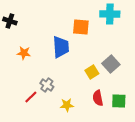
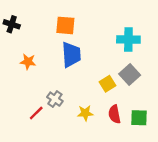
cyan cross: (110, 14) -> (128, 39), moved
orange square: (81, 27) -> (65, 25), moved
yellow star: (67, 105) -> (85, 113), moved

